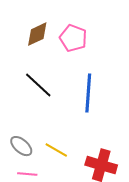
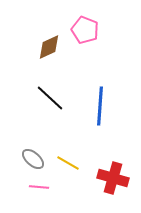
pink pentagon: (73, 38) -> (85, 30), moved

